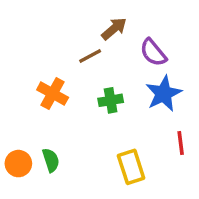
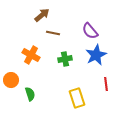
brown arrow: (114, 29) -> (42, 15), moved
brown line: (90, 56) -> (53, 33), turned 40
orange circle: (18, 164) -> (11, 80), moved

